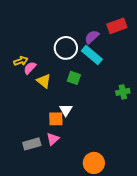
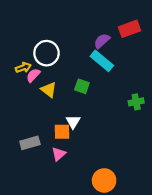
white circle: (66, 48) -> (46, 53), moved
gray rectangle: (32, 144) -> (30, 143), moved

